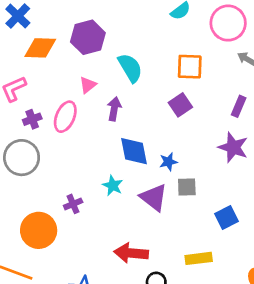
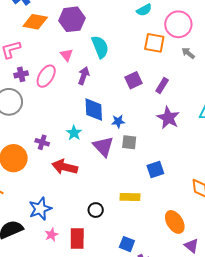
orange square: (190, 67) -> (154, 43), moved
pink triangle: (88, 85) -> (67, 55), turned -40
purple rectangle: (239, 106) -> (162, 86), moved
purple cross: (73, 204) -> (42, 142), turned 32
red arrow: (131, 253) -> (65, 167), moved

